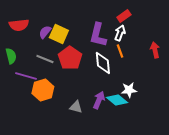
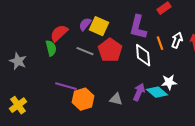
red semicircle: (19, 25) -> (59, 33), moved, turned 144
white arrow: (120, 33) -> (177, 40), moved
purple line: (26, 76) -> (66, 86), moved
orange hexagon: (43, 90) -> (83, 99), moved

